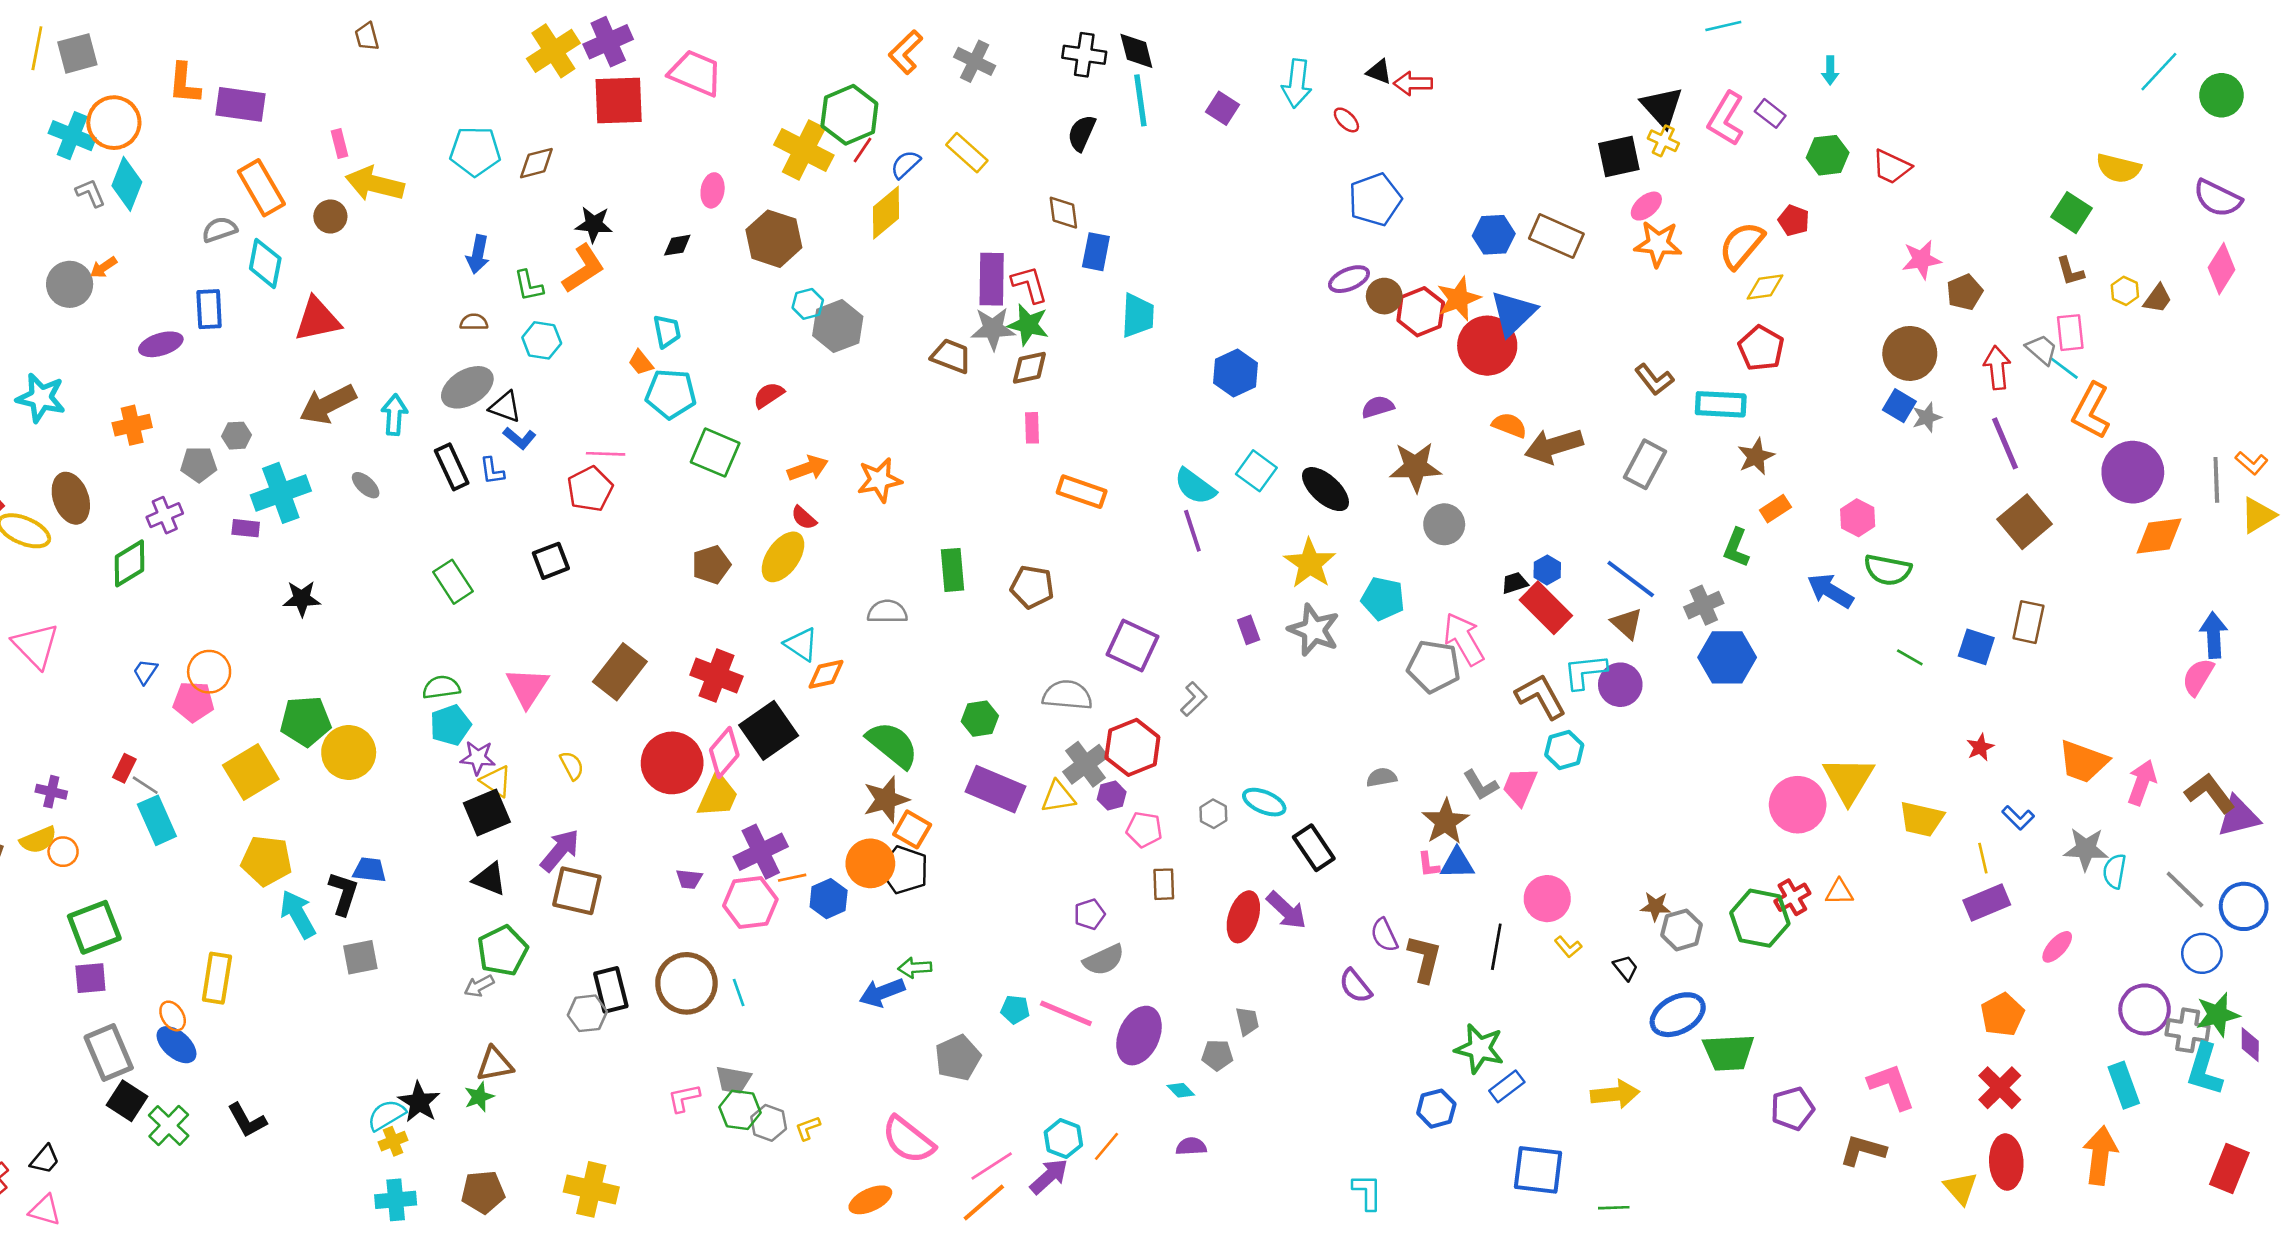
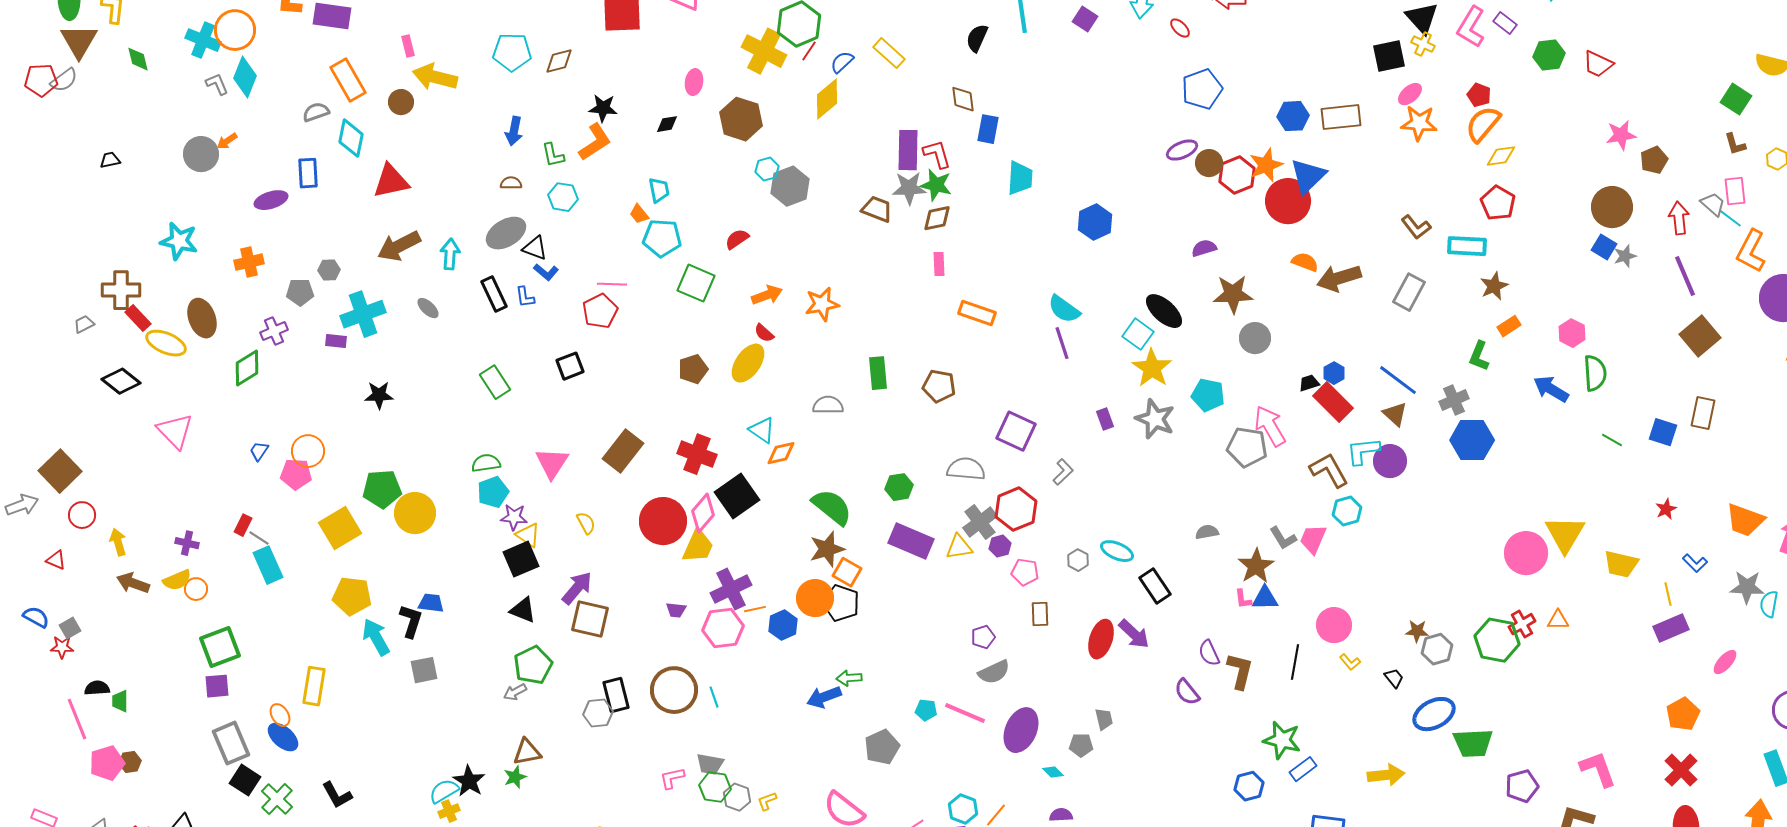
red pentagon: (1794, 220) -> (1479, 95), moved
brown rectangle: (1556, 236) -> (1341, 117), turned -30
cyan square: (1256, 471) -> (1138, 334), moved
green semicircle: (1888, 570) -> (1595, 373), turned -105

